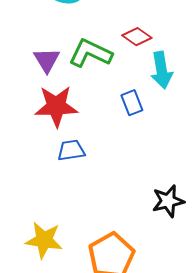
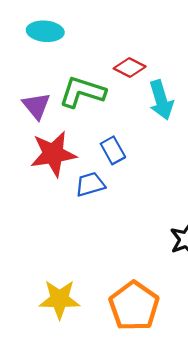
blue rectangle: (132, 103) -> (113, 150), moved
blue trapezoid: (71, 150) -> (90, 184), moved

